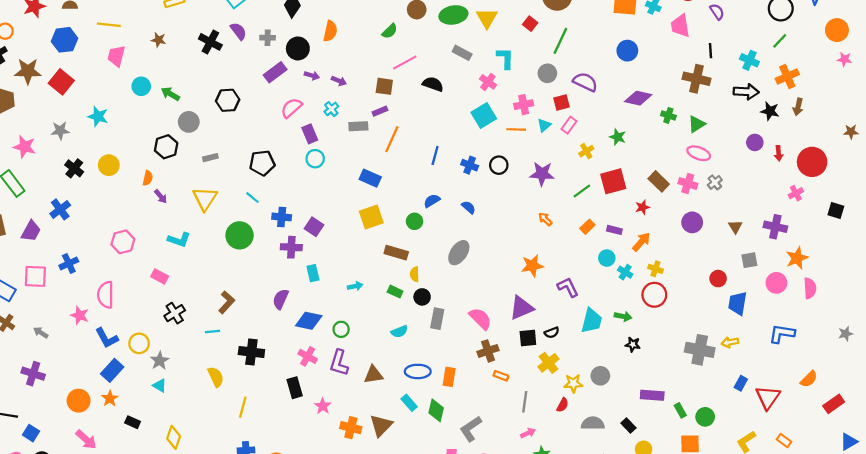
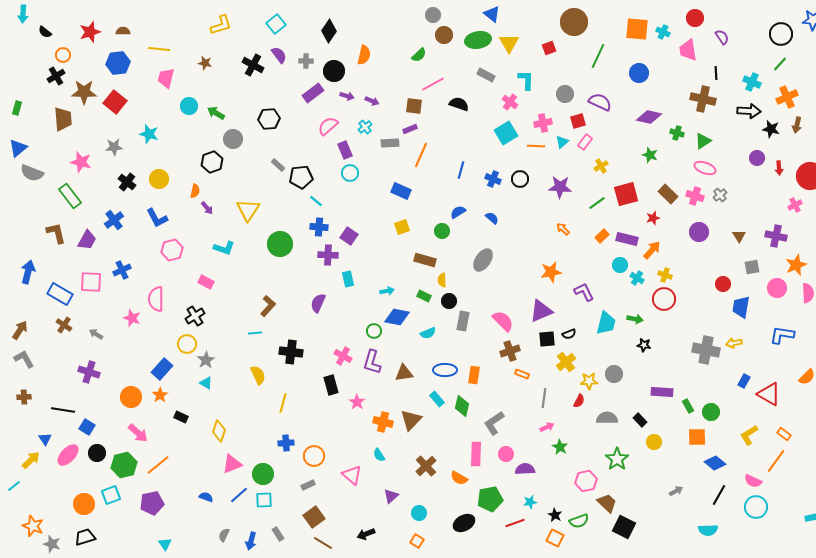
red square: (530, 24) -> (549, 48), turned 32
green line: (560, 41) -> (598, 56), moved
green star: (618, 137) -> (650, 155), moved
gray rectangle: (210, 158) -> (278, 165), moved, turned 56
cyan line: (252, 198) -> (316, 201), moved
yellow square: (371, 217) -> (402, 227), size x0.7
purple rectangle: (614, 230) -> (627, 239), size x1.5
black cross: (175, 313) -> (195, 316), moved
blue diamond: (309, 321) -> (397, 317), moved
blue L-shape: (107, 338) -> (157, 218), moved
red triangle: (768, 397) -> (769, 394), turned -35

